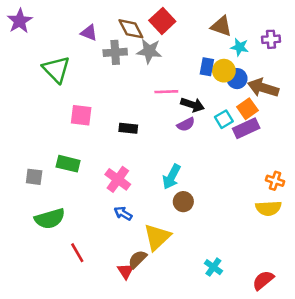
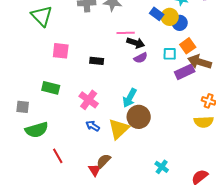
blue rectangle: (207, 67) -> (157, 14), turned -64
brown arrow: (263, 88) -> (200, 62), moved
black arrow: (192, 105) -> (136, 43), moved
cyan square: (224, 119) -> (170, 54), turned 32
purple rectangle: (246, 128) -> (185, 72), moved
gray square: (34, 177) -> (23, 107), moved
brown circle: (183, 202) -> (139, 117), size x1.5
yellow triangle: (157, 237) -> (119, 129), moved

